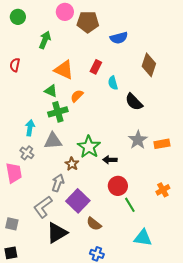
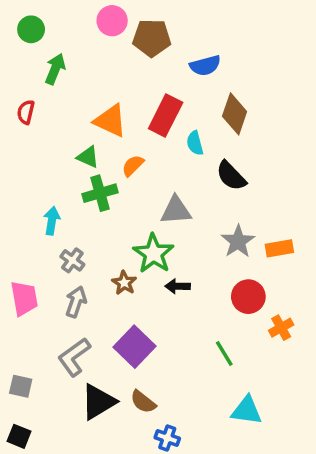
green arrow: (45, 40) -> (55, 69), moved
brown diamond: (149, 65) -> (235, 114), moved
red rectangle: (96, 67) -> (166, 116), size x1.6
gray triangle: (53, 141) -> (176, 210), moved
gray cross: (27, 153) -> (72, 260), moved
black arrow: (110, 160) -> (178, 286), moved
gray arrow: (58, 183) -> (76, 302), moved
red circle: (118, 186) -> (248, 297), moved
brown semicircle: (94, 224) -> (143, 402), moved
black square: (11, 253) -> (19, 436), turned 32

